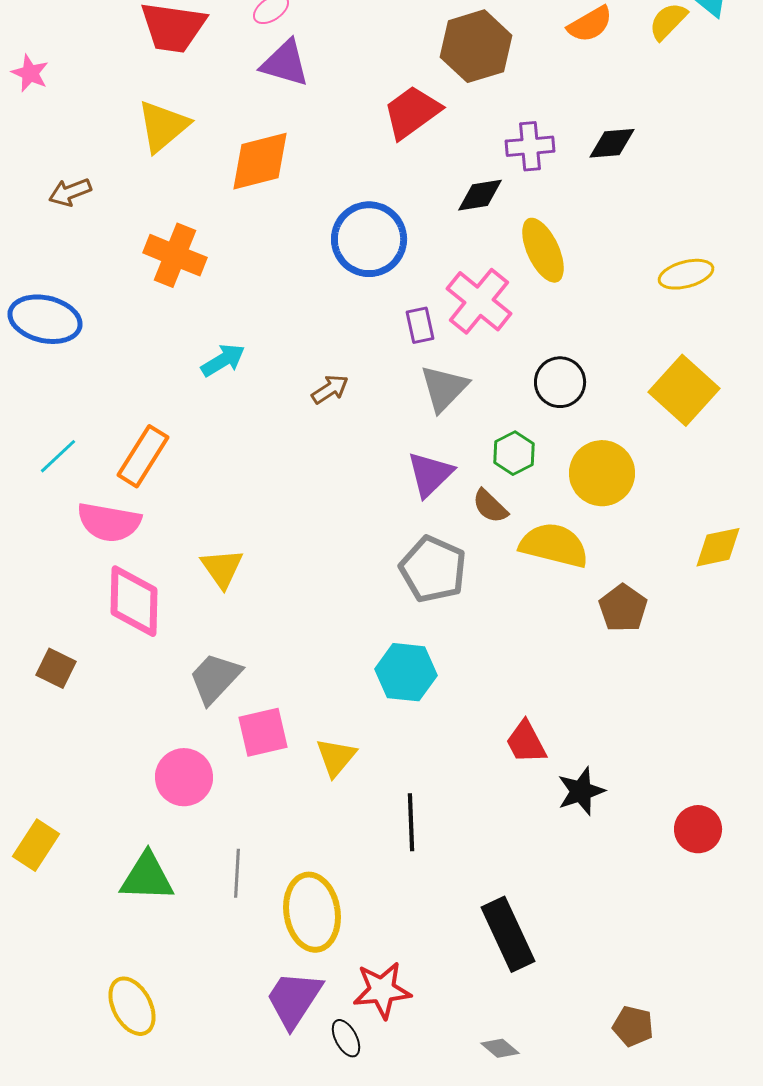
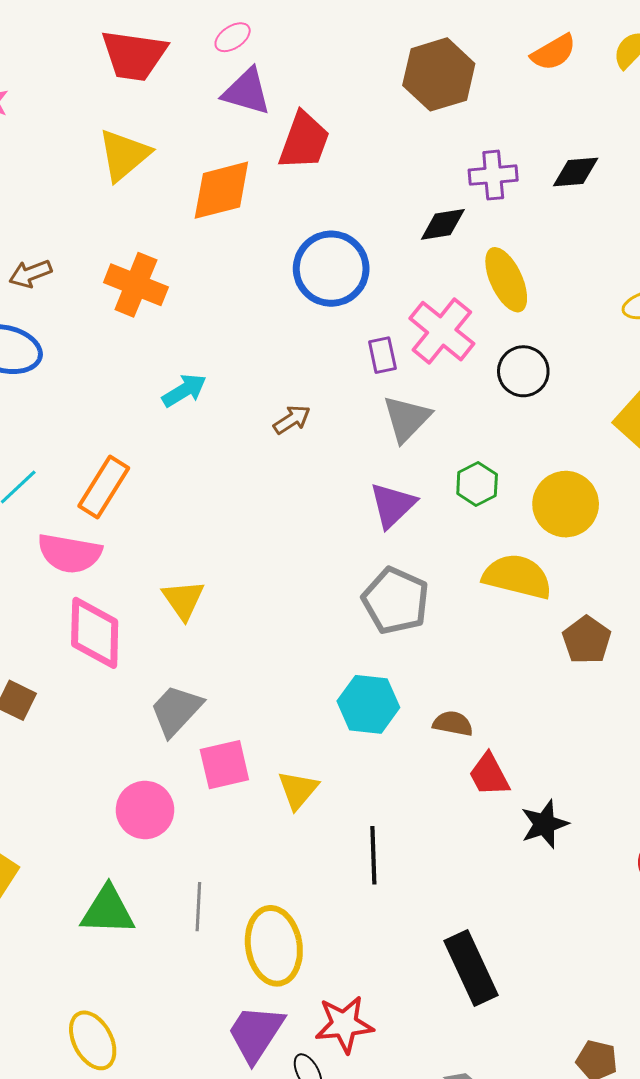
red trapezoid: (412, 112) -> (304, 141), moved, turned 146
brown arrow: (70, 192) -> (30, 274), moved
black circle: (560, 382) -> (523, 371), moved
brown semicircle: (490, 506) -> (453, 723), moved, turned 147

